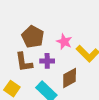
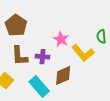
brown pentagon: (33, 37) -> (16, 25), moved

